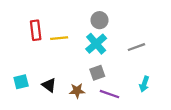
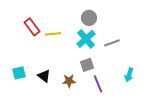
red rectangle: (36, 30) -> (32, 27), turned -30
gray line: (136, 47) -> (112, 43), moved
purple line: (110, 94) -> (98, 84), turned 48

